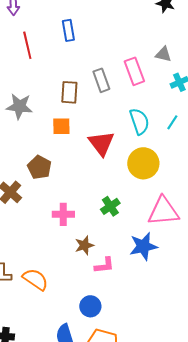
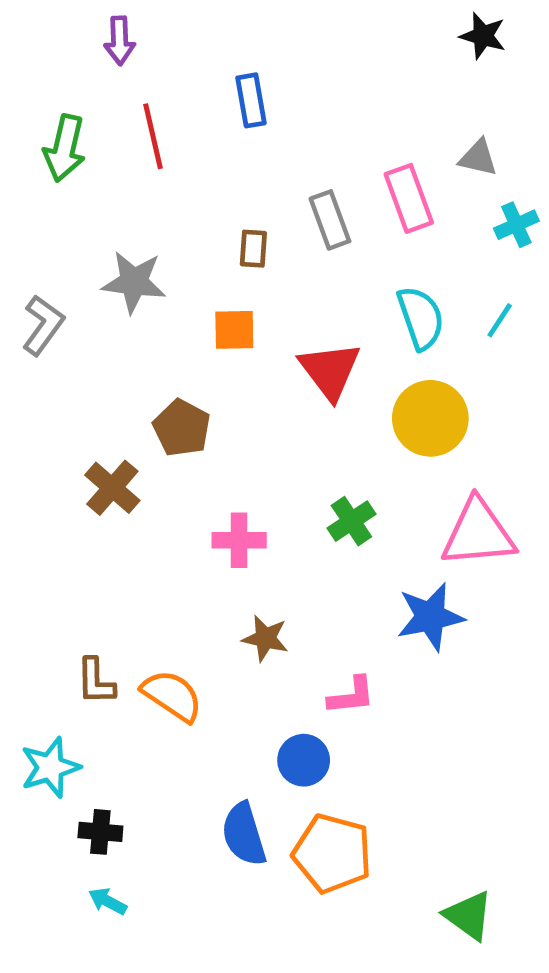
brown rectangle: (69, 92) -> (253, 249), size x0.7
brown star: (84, 245) -> (265, 638), moved, turned 30
pink L-shape: (104, 265) -> (351, 696), moved

